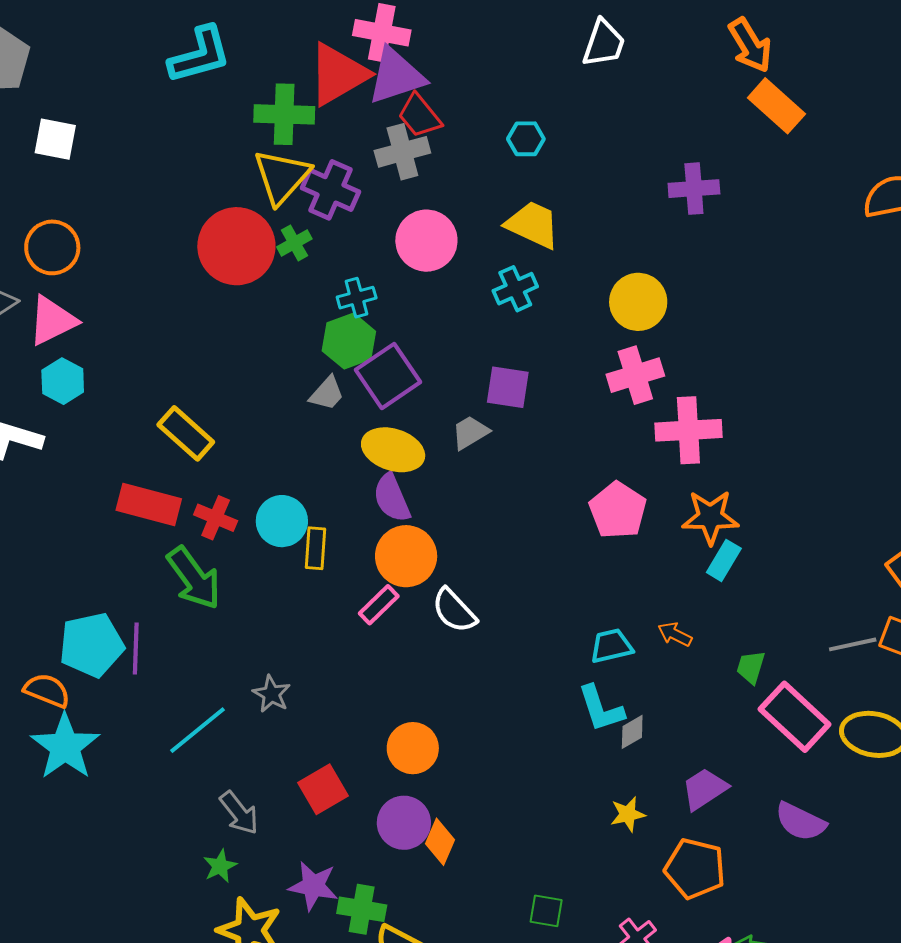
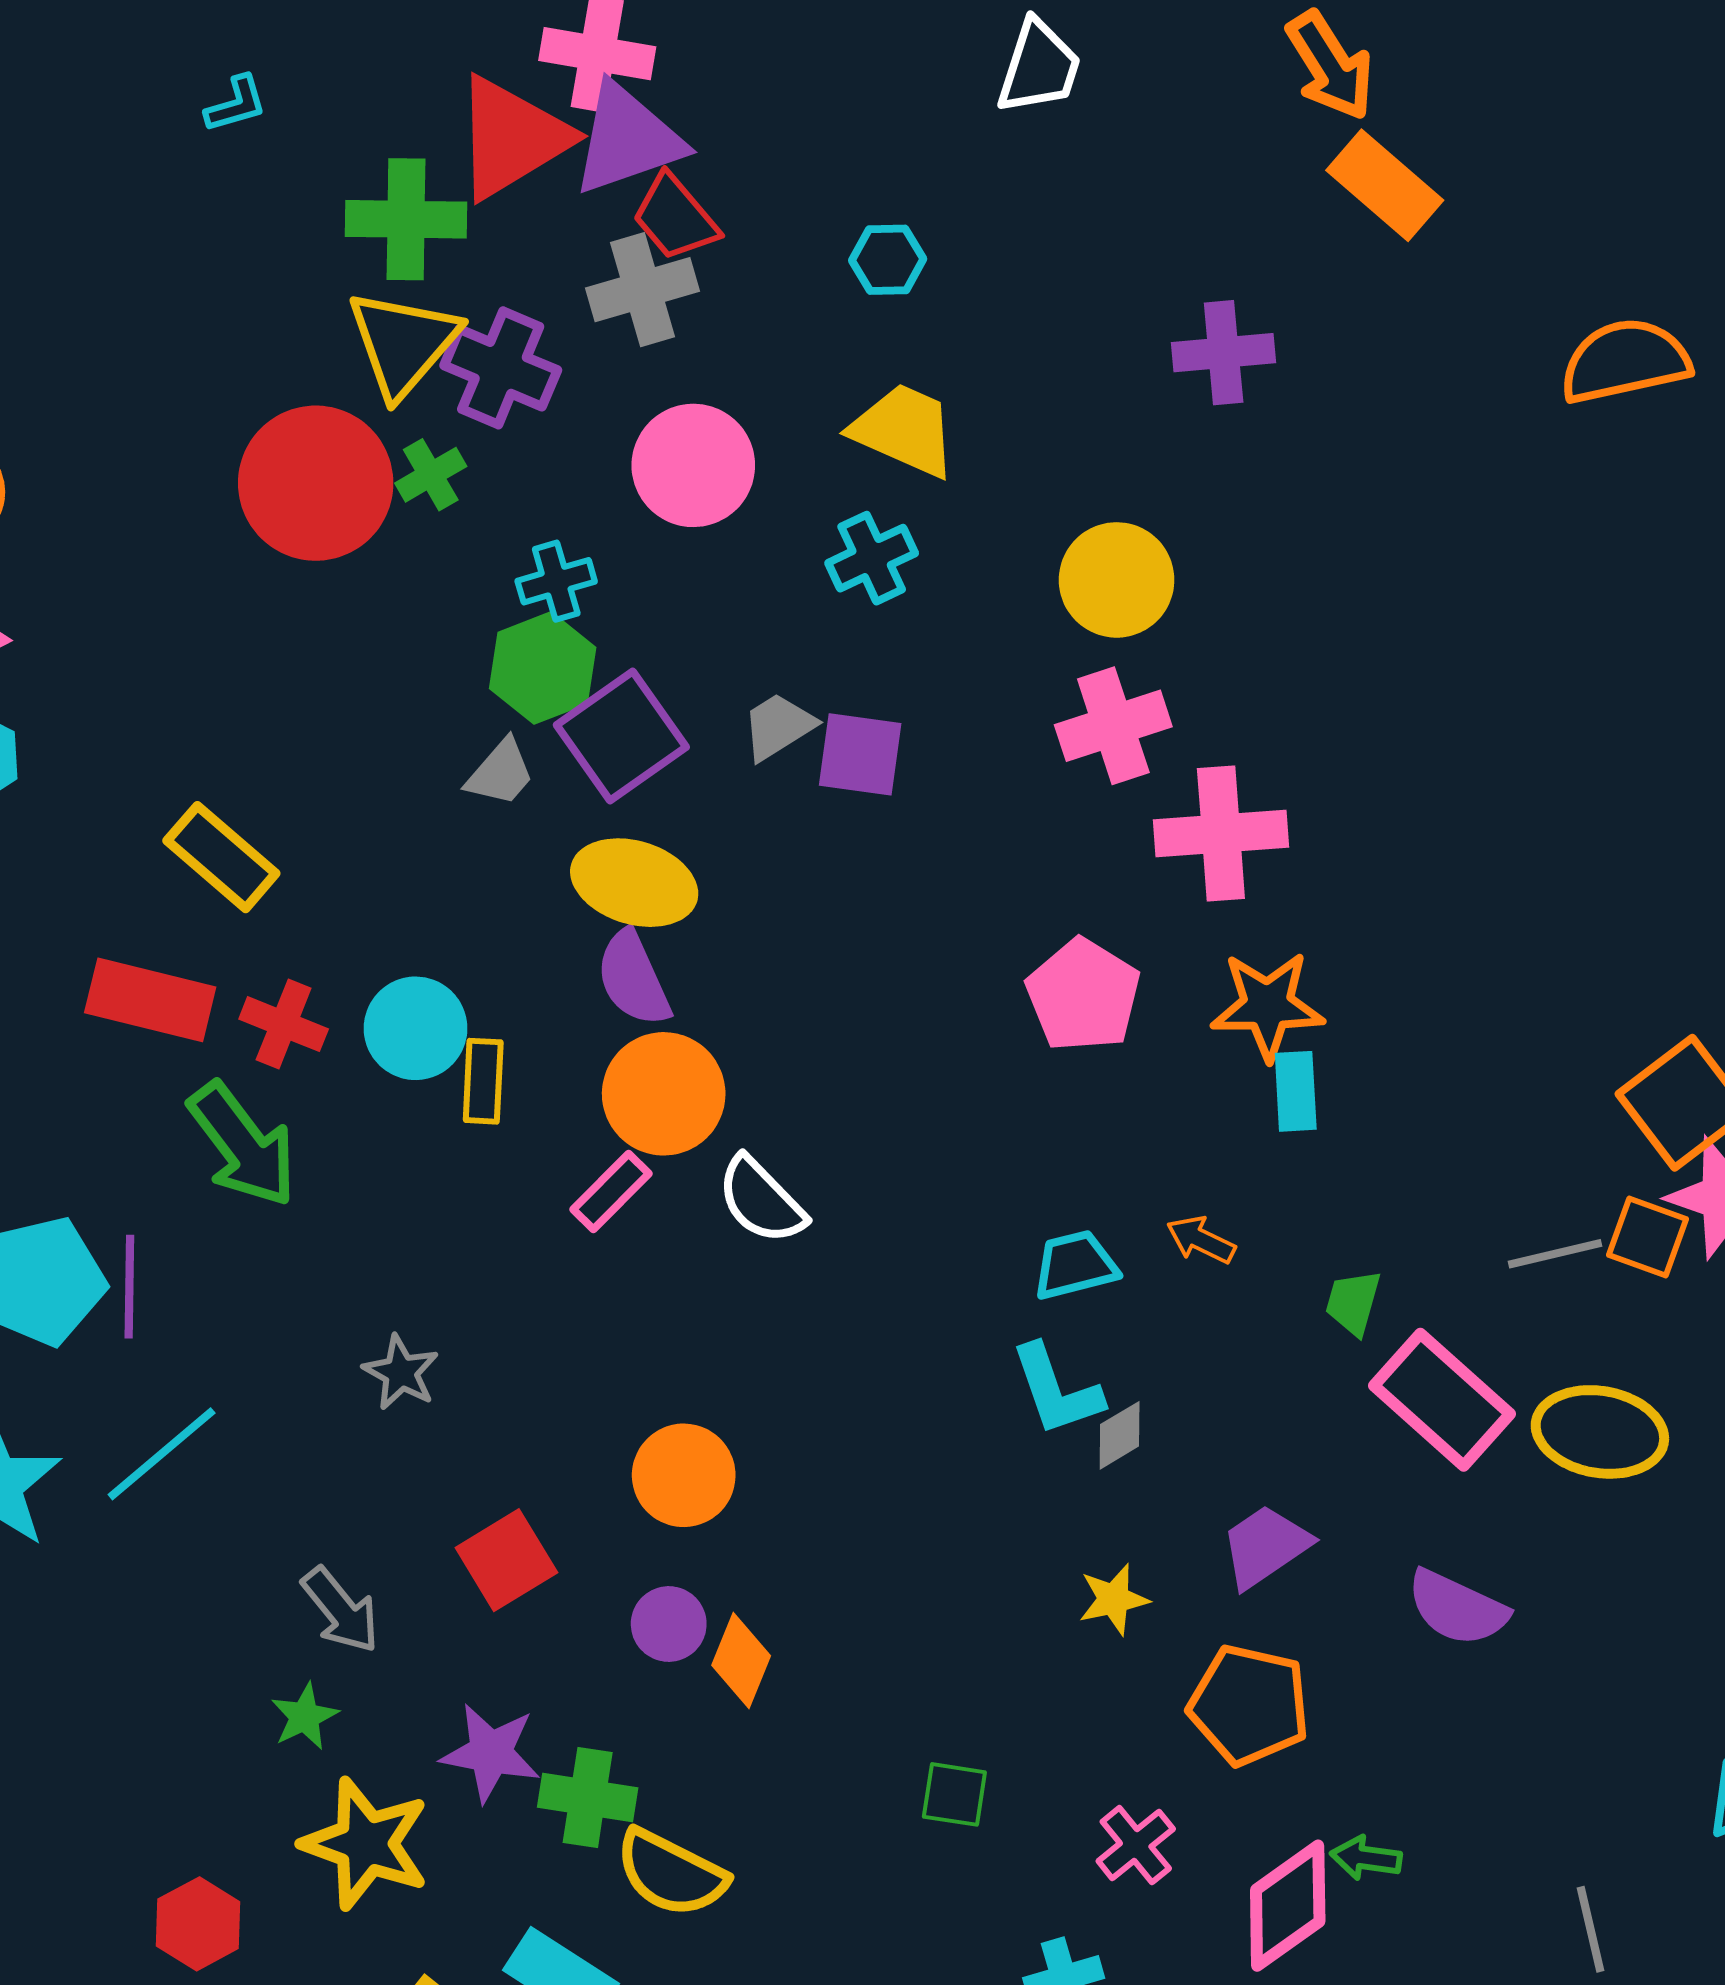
cyan L-shape: (200, 55) -> (236, 104), size x0.5
gray trapezoid: (470, 432) -> (778, 726), moved
cyan rectangle: (724, 560) -> (1296, 1091), turned -33
cyan line: (197, 730) -> (162, 1454), moved
purple circle: (404, 823) -> (669, 1624), size x0.7

